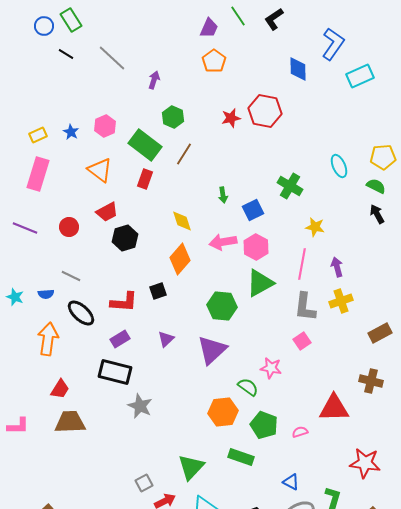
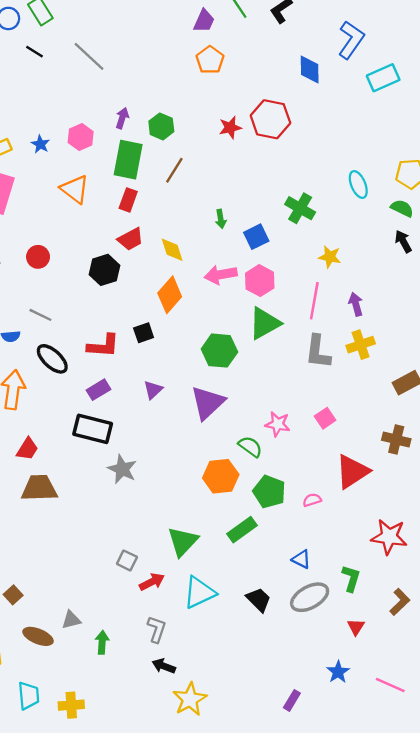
purple arrow: (154, 80) -> (122, 118), moved
green rectangle: (145, 145) -> (128, 160), turned 64
red trapezoid: (107, 212) -> (131, 239), moved
pink square: (302, 341) -> (325, 418), moved
red triangle: (334, 408) -> (352, 472), turned -32
green rectangle: (241, 457) -> (242, 530), turned -55
gray square: (144, 483) -> (127, 560), turned -36

